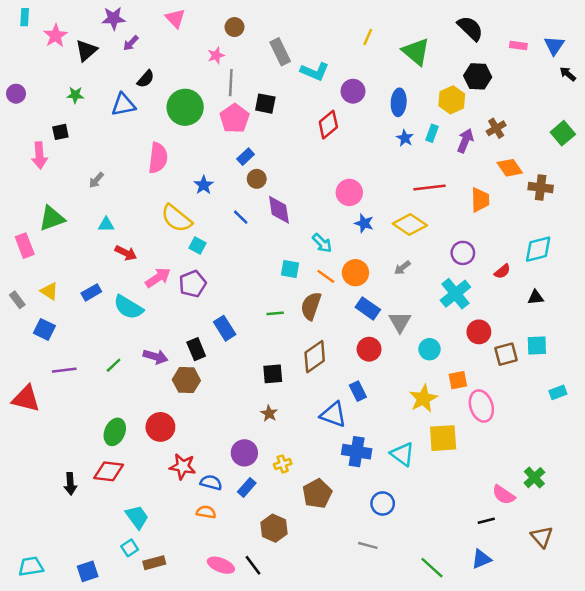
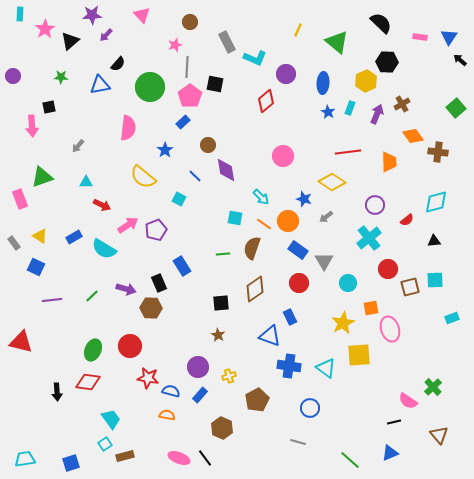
blue rectangle: (246, 157) -> (183, 122), moved
blue star: (364, 223) -> (304, 199), moved
cyan square: (197, 246) -> (179, 199), moved
red triangle: (26, 399) -> (21, 342), moved

